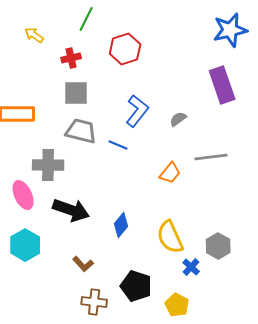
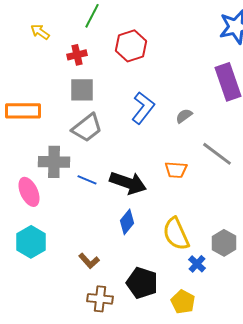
gray trapezoid: (81, 131) -> (87, 128), turned 128
blue line: (118, 145) -> (87, 180), moved
gray line: (211, 157) -> (217, 154), turned 44
orange trapezoid: (170, 173) -> (176, 170), turned 55
black arrow: (71, 210) -> (128, 183), moved

